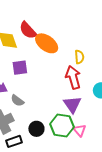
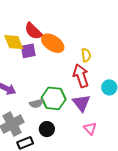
purple square: (20, 68) -> (28, 51), moved
gray semicircle: (17, 101) -> (36, 103), moved, turned -48
green hexagon: (62, 125) -> (54, 98), moved

